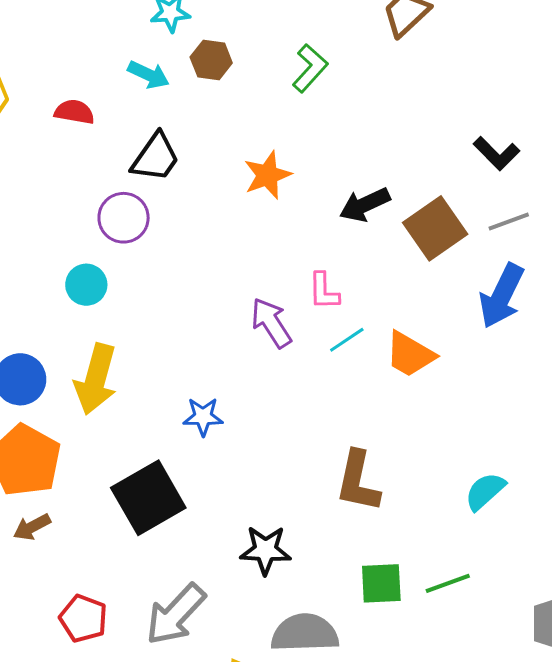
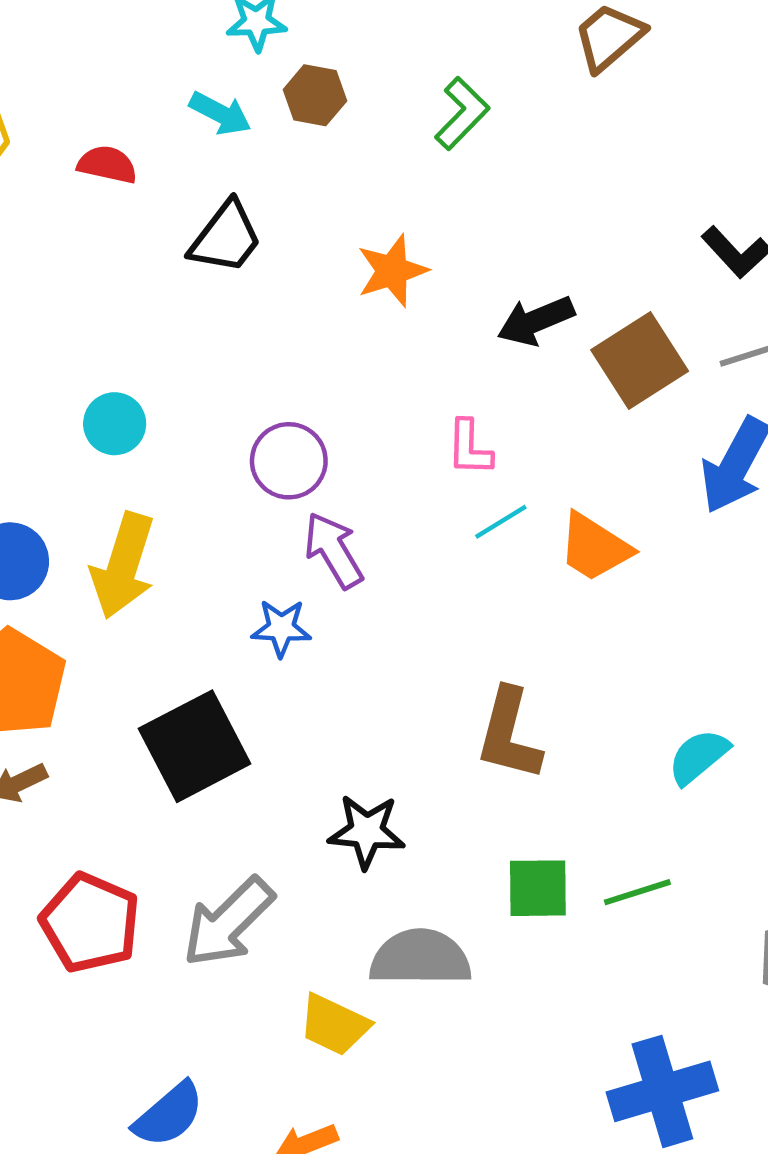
purple circle: (124, 218) -> (289, 461), moved
purple arrow: (271, 323) -> (334, 550), moved
red pentagon: (83, 618) -> (90, 923), size x1.4

